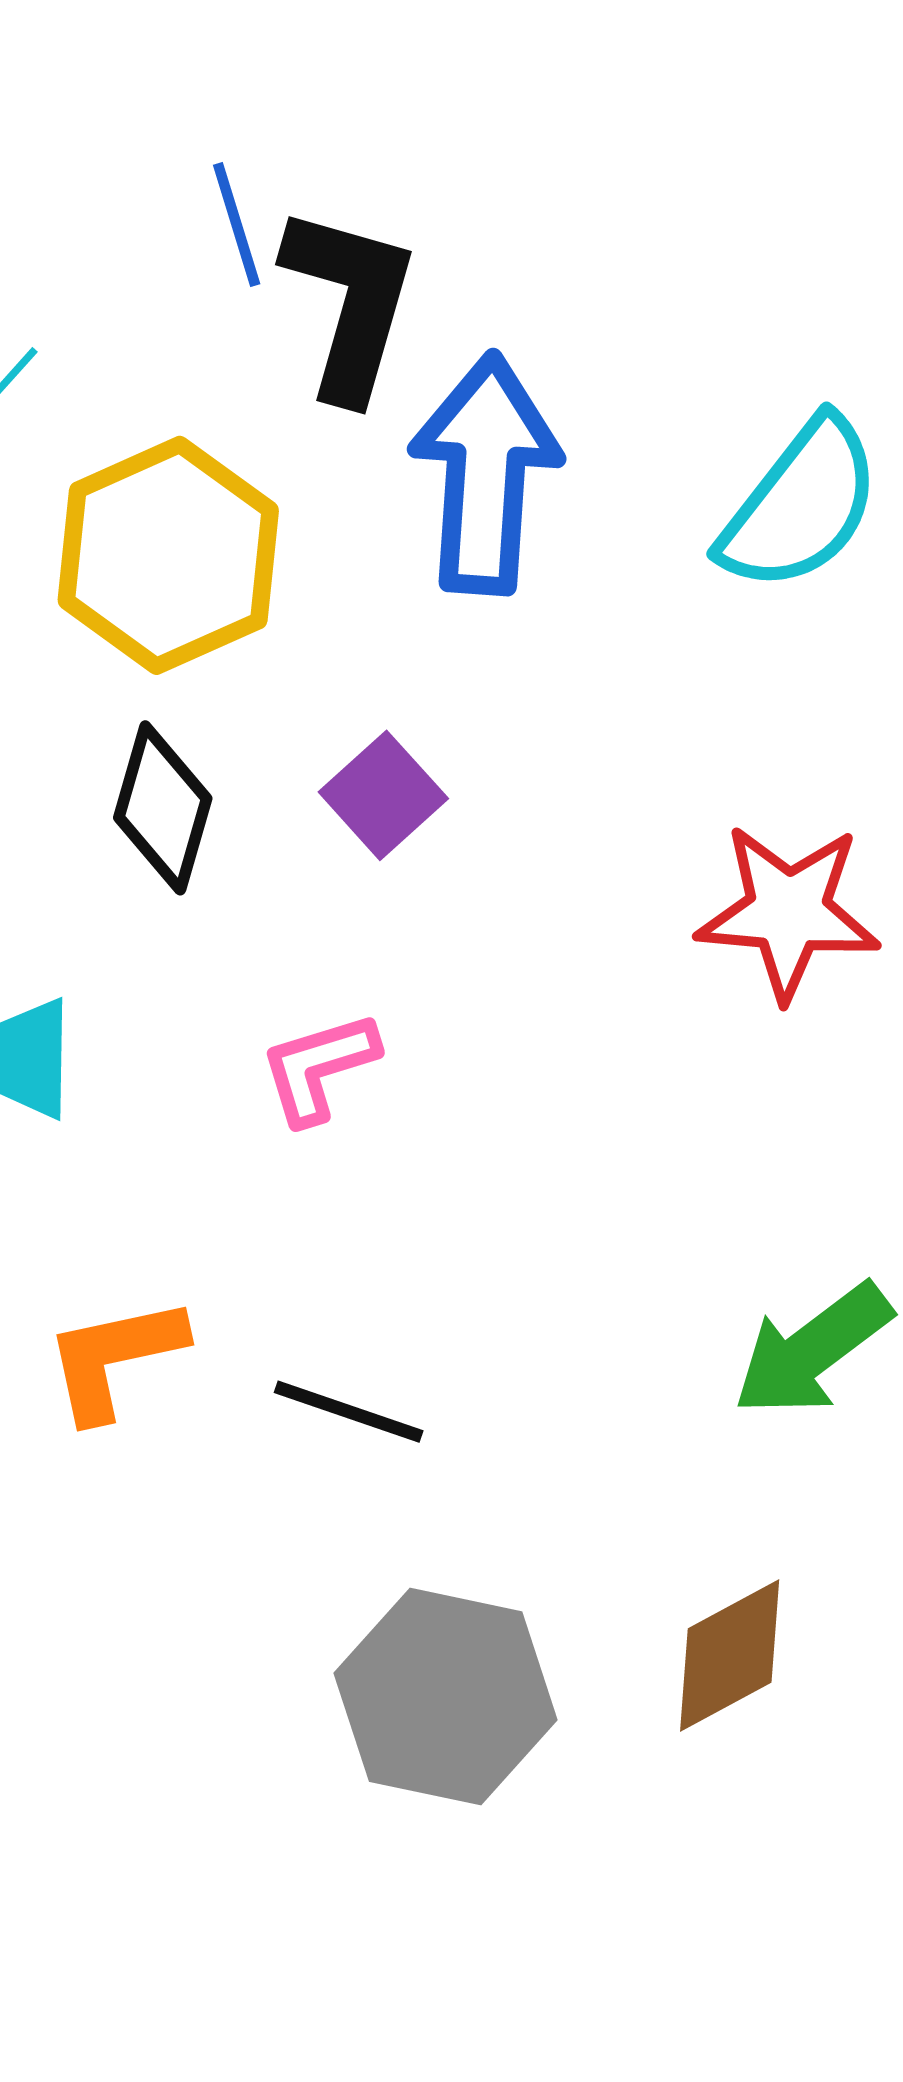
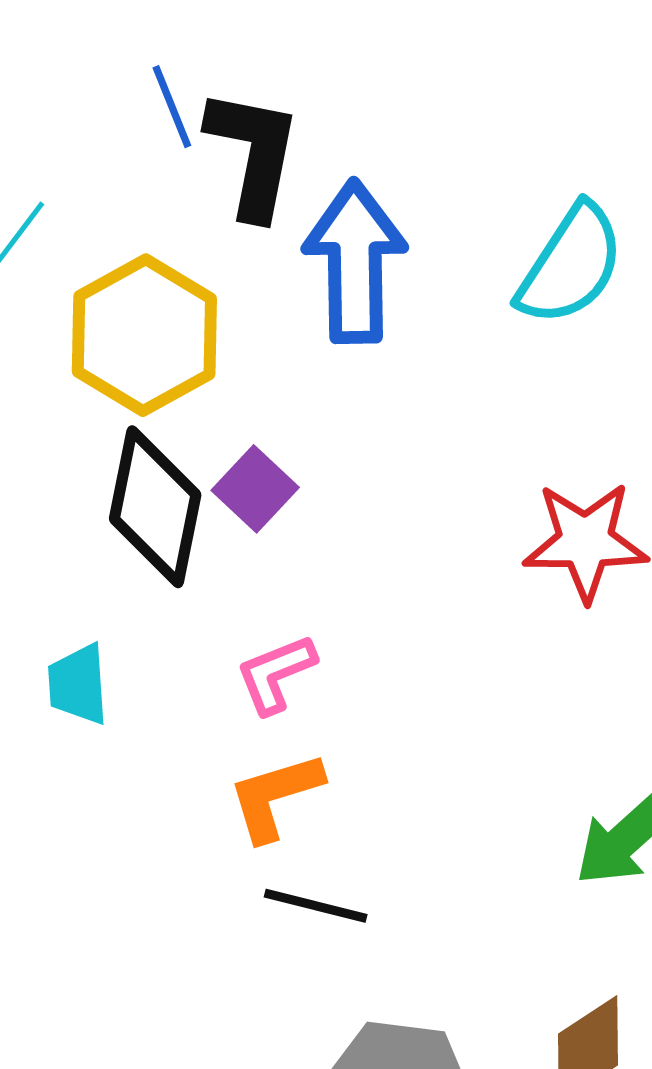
purple square: (383, 795) -> (255, 489), moved
black diamond: (163, 808) -> (155, 507), size x1.4
orange L-shape: (114, 1358) -> (275, 796), moved

